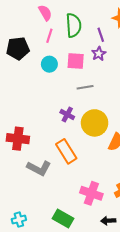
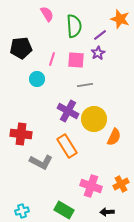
purple line: (101, 35) -> (100, 35), turned 72
pink line: (49, 36) -> (52, 59), moved
cyan circle: (49, 64) -> (37, 79), moved
purple cross: (67, 115) -> (68, 111), size x1.5

